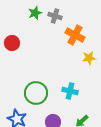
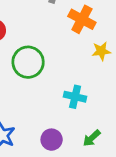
green circle: (36, 93) -> (28, 62), moved

